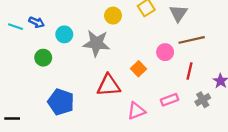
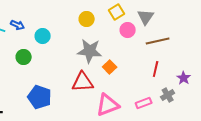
gray star: (96, 43) -> (90, 51), moved
pink circle: (165, 52) -> (128, 30), moved
pink rectangle: (170, 100) -> (144, 103), moved
pink triangle: (136, 111) -> (108, 105), size x1.4

